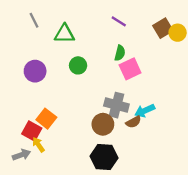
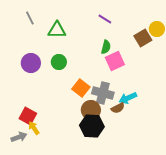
brown square: (163, 28) -> (143, 38), moved
green circle: (78, 65) -> (59, 62), moved
orange square: (46, 119) -> (81, 88), moved
black hexagon: (104, 157) -> (92, 126), moved

